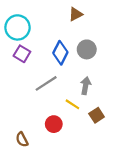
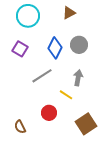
cyan circle: (18, 27) -> (28, 16), moved
brown square: (97, 115) -> (86, 124), moved, size x1.5

